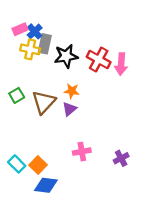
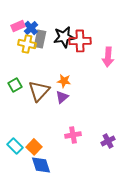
black star: (66, 56) -> (64, 37), moved
red cross: (99, 60) -> (80, 41), moved, turned -30
blue diamond: (46, 185) -> (41, 165), turned 65

